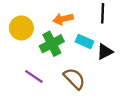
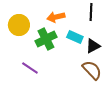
brown semicircle: (74, 79) -> (92, 70), moved

